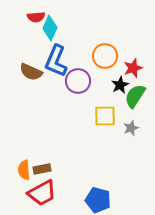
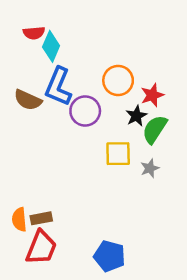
red trapezoid: (42, 193) -> (41, 248), turned -40

